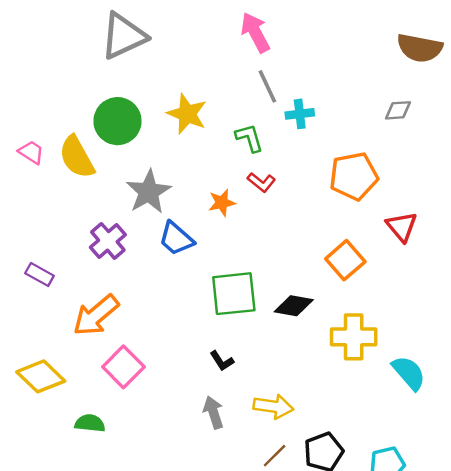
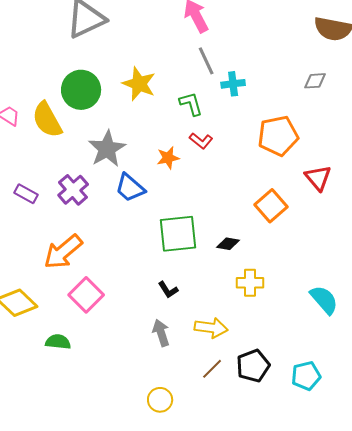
purple rectangle: (40, 275) -> (26, 194), moved
black diamond: (294, 306) -> (228, 244), size x0.7
yellow cross: (354, 337) -> (250, 283), moved, size x0.7

